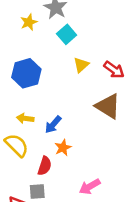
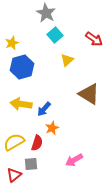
yellow star: (29, 22) -> (12, 43), moved
red arrow: (114, 70) -> (94, 39), moved
yellow arrow: (25, 118) -> (21, 104), size x1.5
yellow semicircle: (17, 145) -> (14, 142), moved, turned -75

